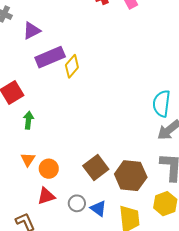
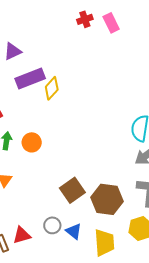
orange circle: (49, 169) -> (32, 142), moved
red triangle: (46, 196) -> (22, 235), moved

